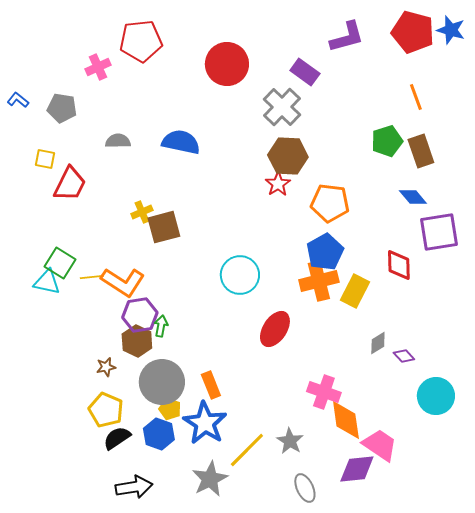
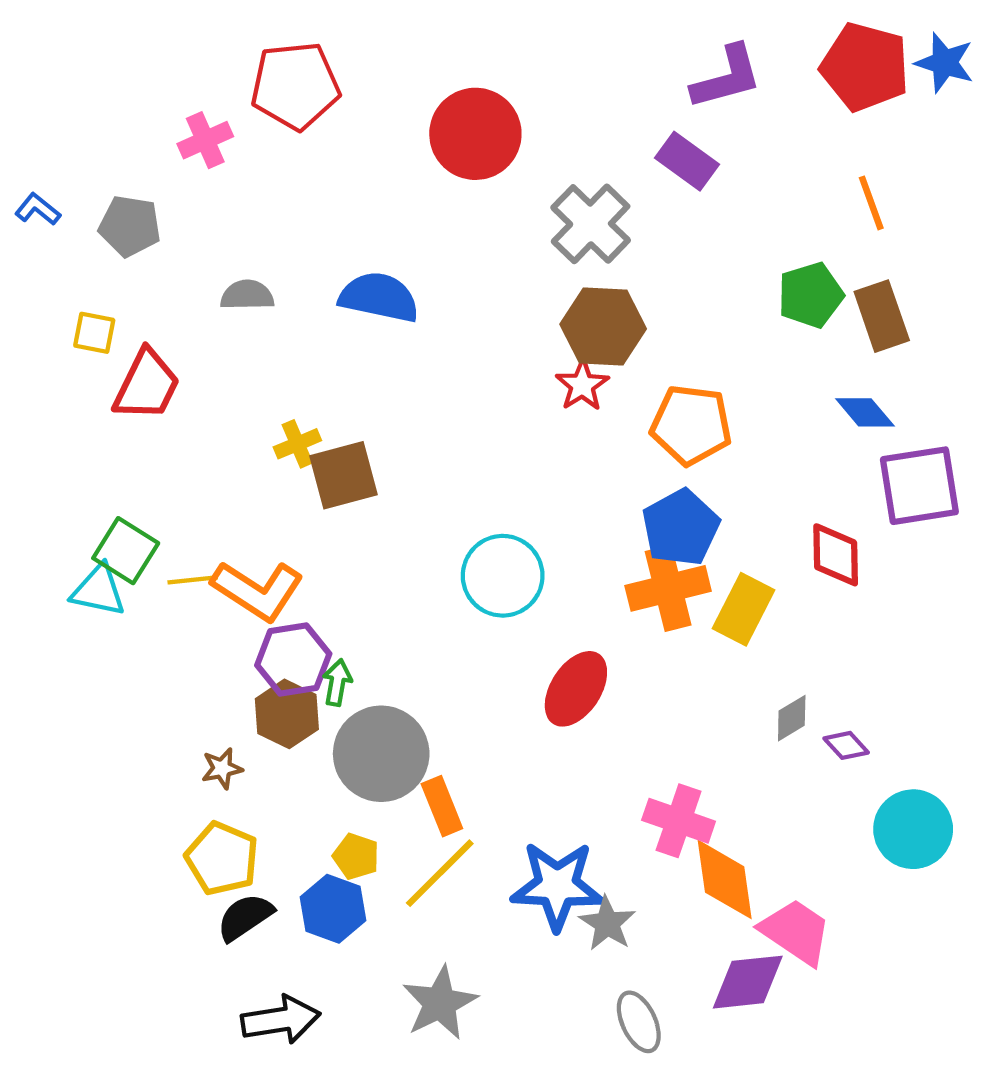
purple rectangle: (305, 72) -> (687, 161), moved
gray circle: (162, 382) -> (381, 754), moved
blue star: (205, 423) -> (557, 886), moved, turned -30
yellow line: (247, 450) -> (440, 873), moved

